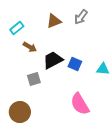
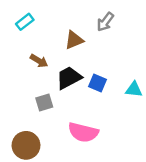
brown triangle: (54, 21) -> (74, 40), moved
cyan rectangle: (17, 28) -> (25, 22), moved
pink semicircle: (80, 104) -> (83, 132), moved, turned -45

